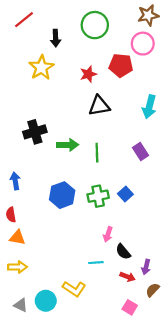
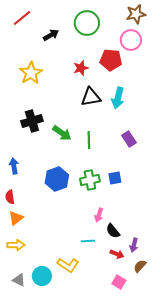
black arrow: (56, 38) -> (51, 35), turned -119
yellow star: (41, 68) -> (31, 73), moved
cyan arrow: (149, 107) -> (118, 98), moved
green arrow: (68, 145) -> (62, 133), turned 36
blue square: (125, 194) -> (115, 178), turned 32
orange triangle: (17, 238) -> (16, 218), turned -49

